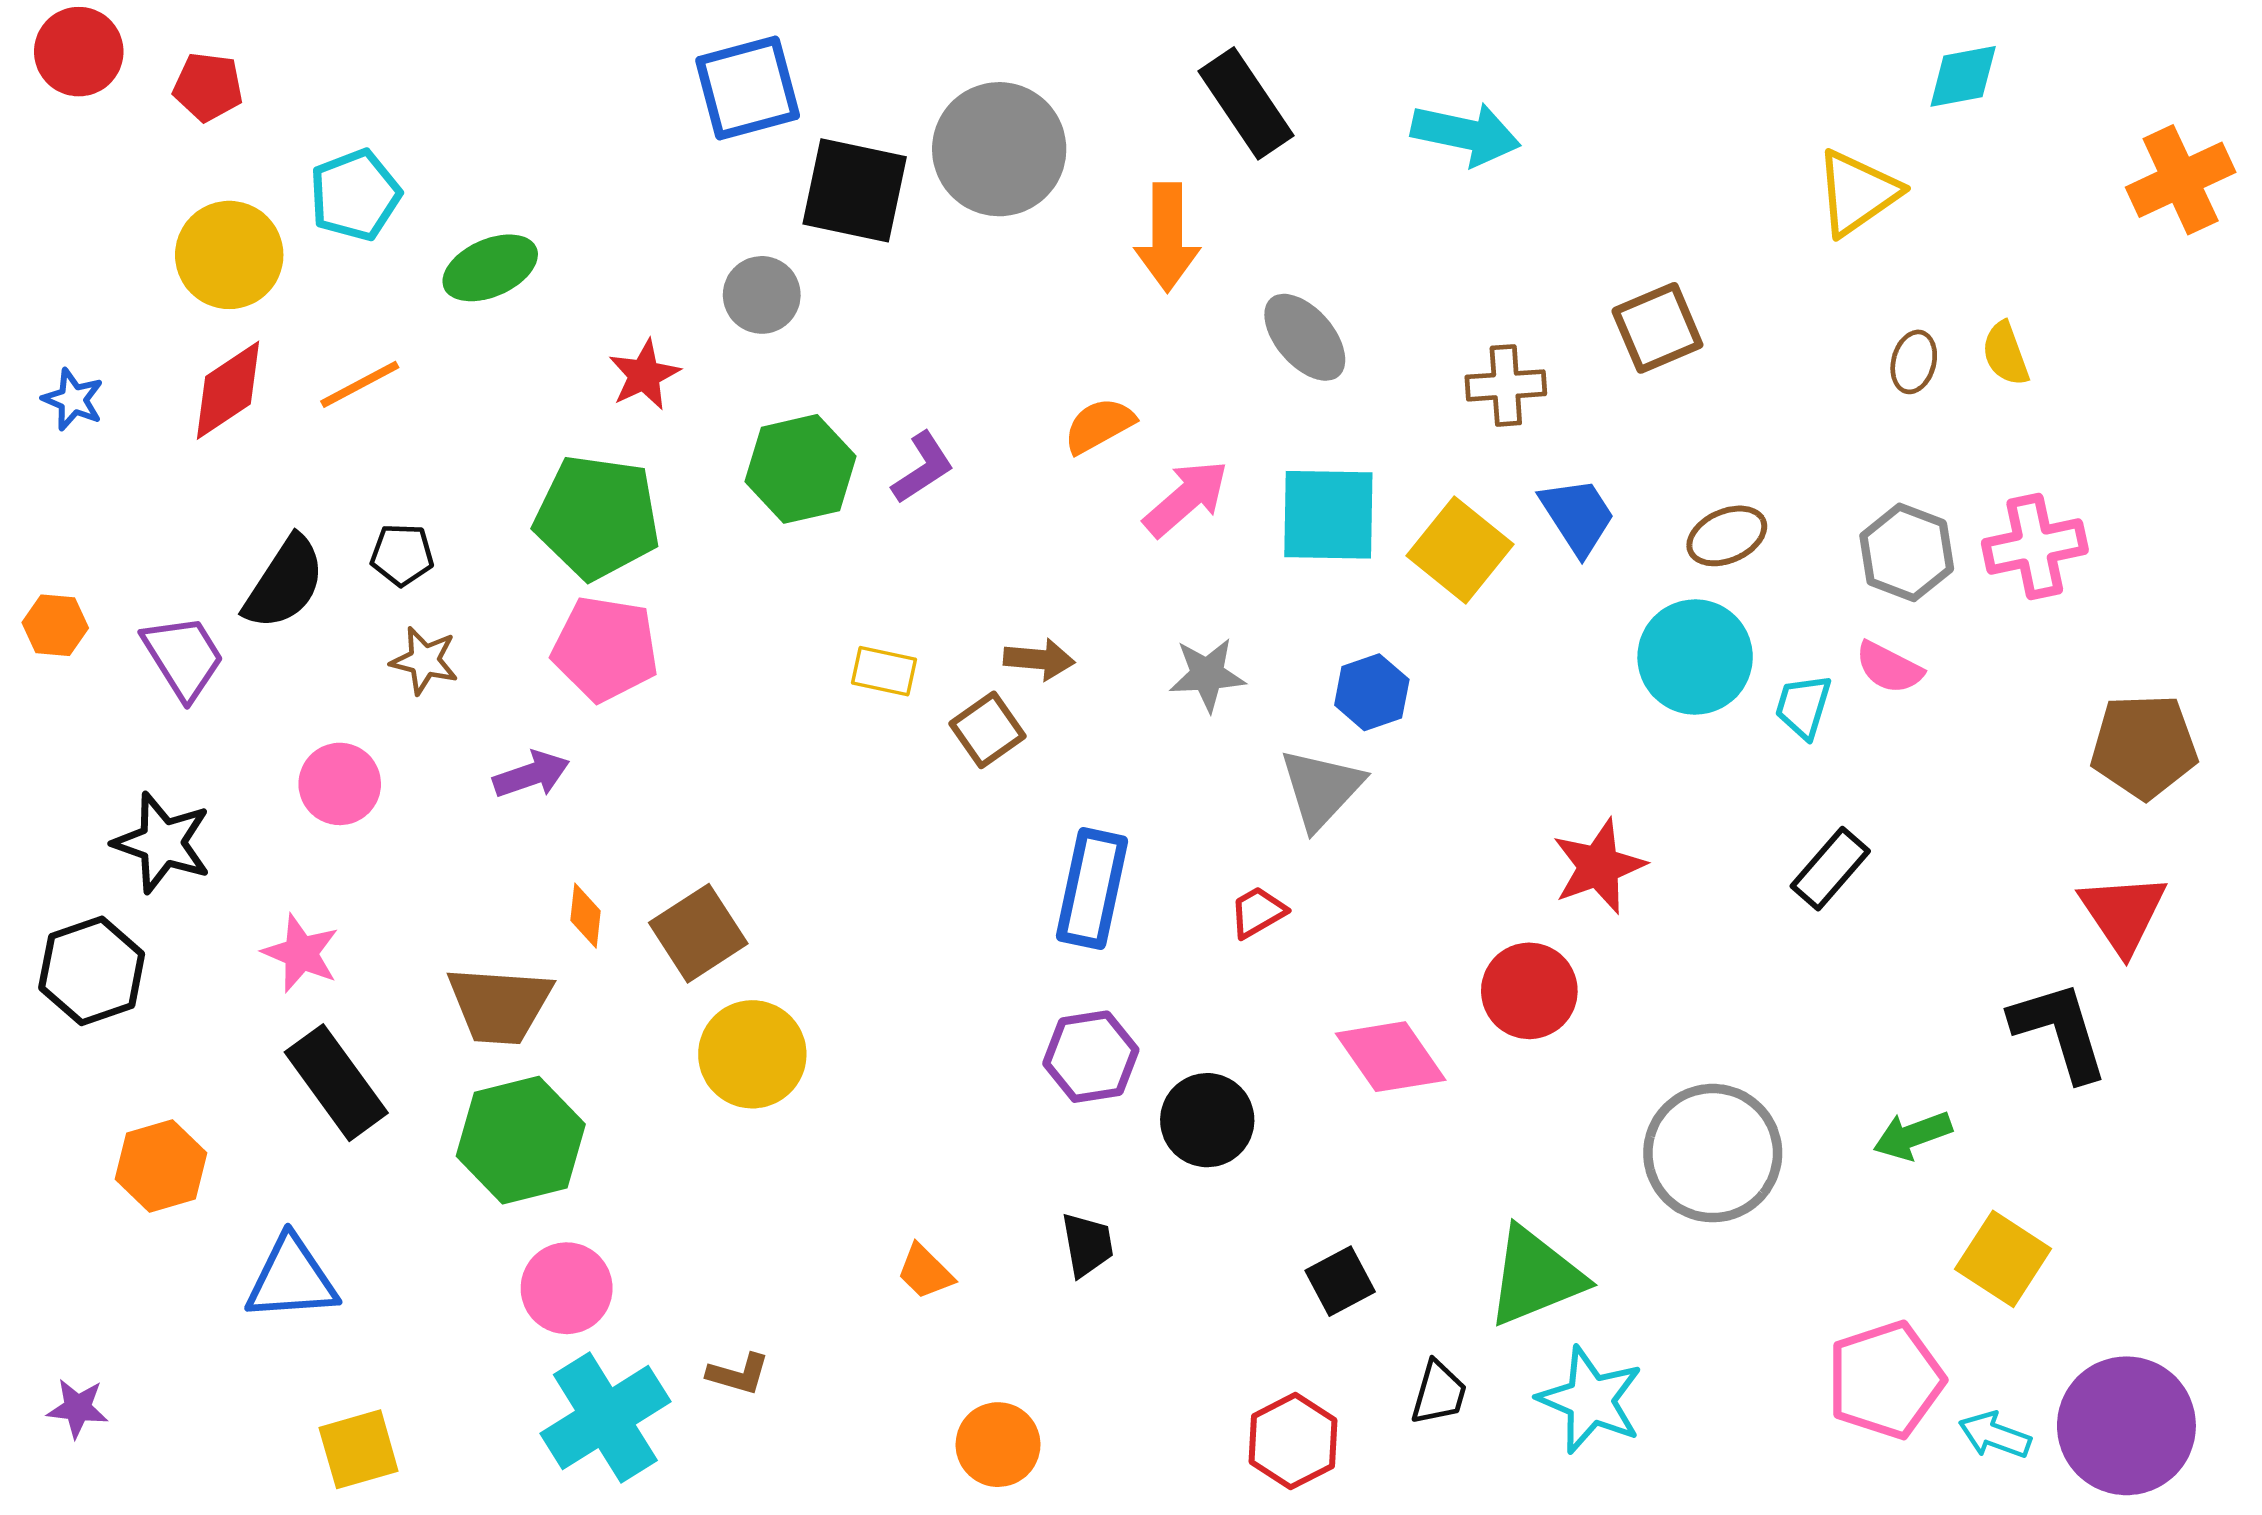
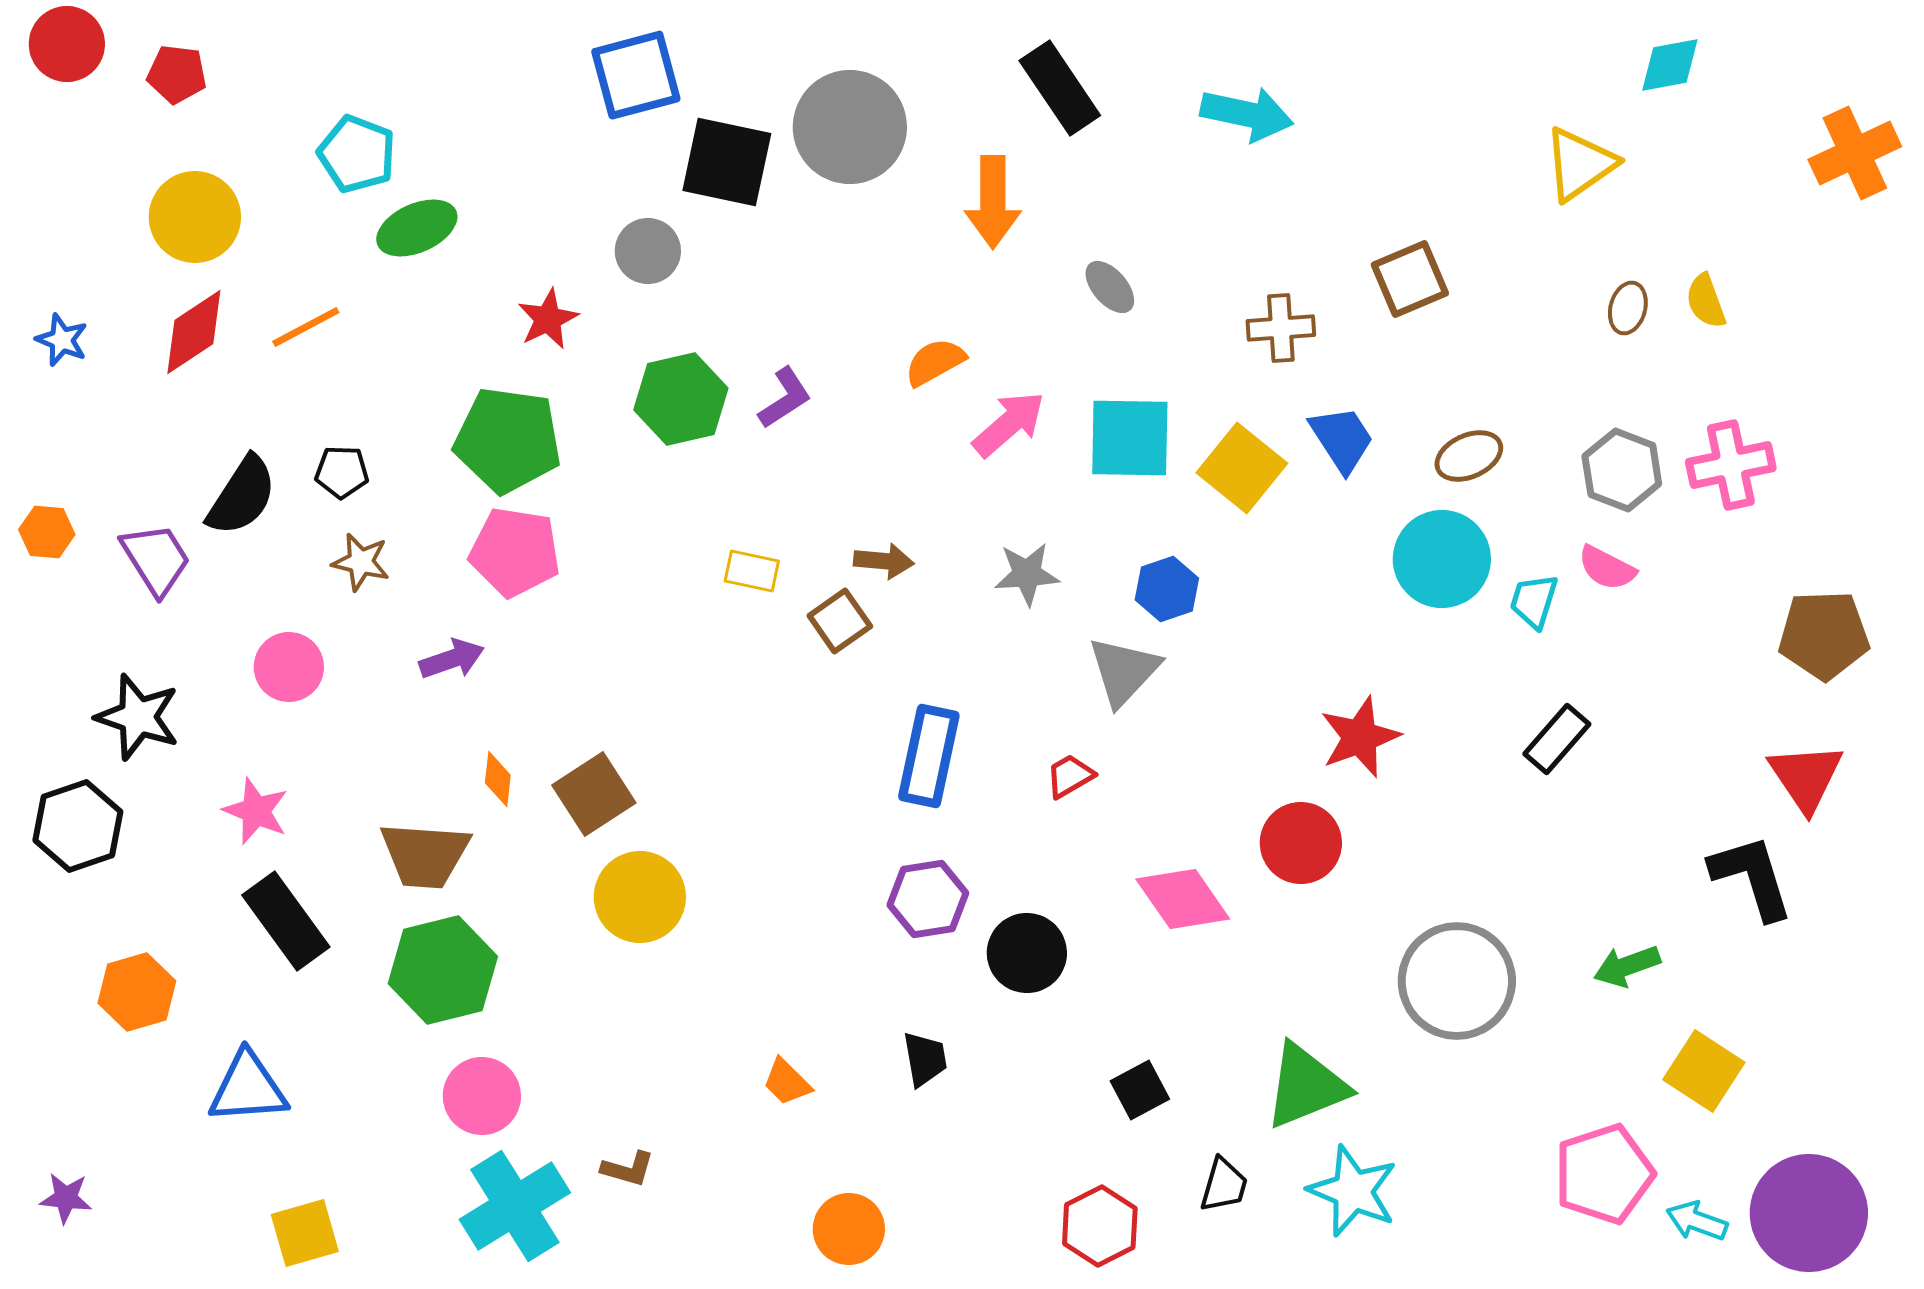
cyan pentagon: (355, 195) -> (357, 154), moved, turned -30
gray ellipse: (1305, 337) -> (1110, 287), size x0.7

